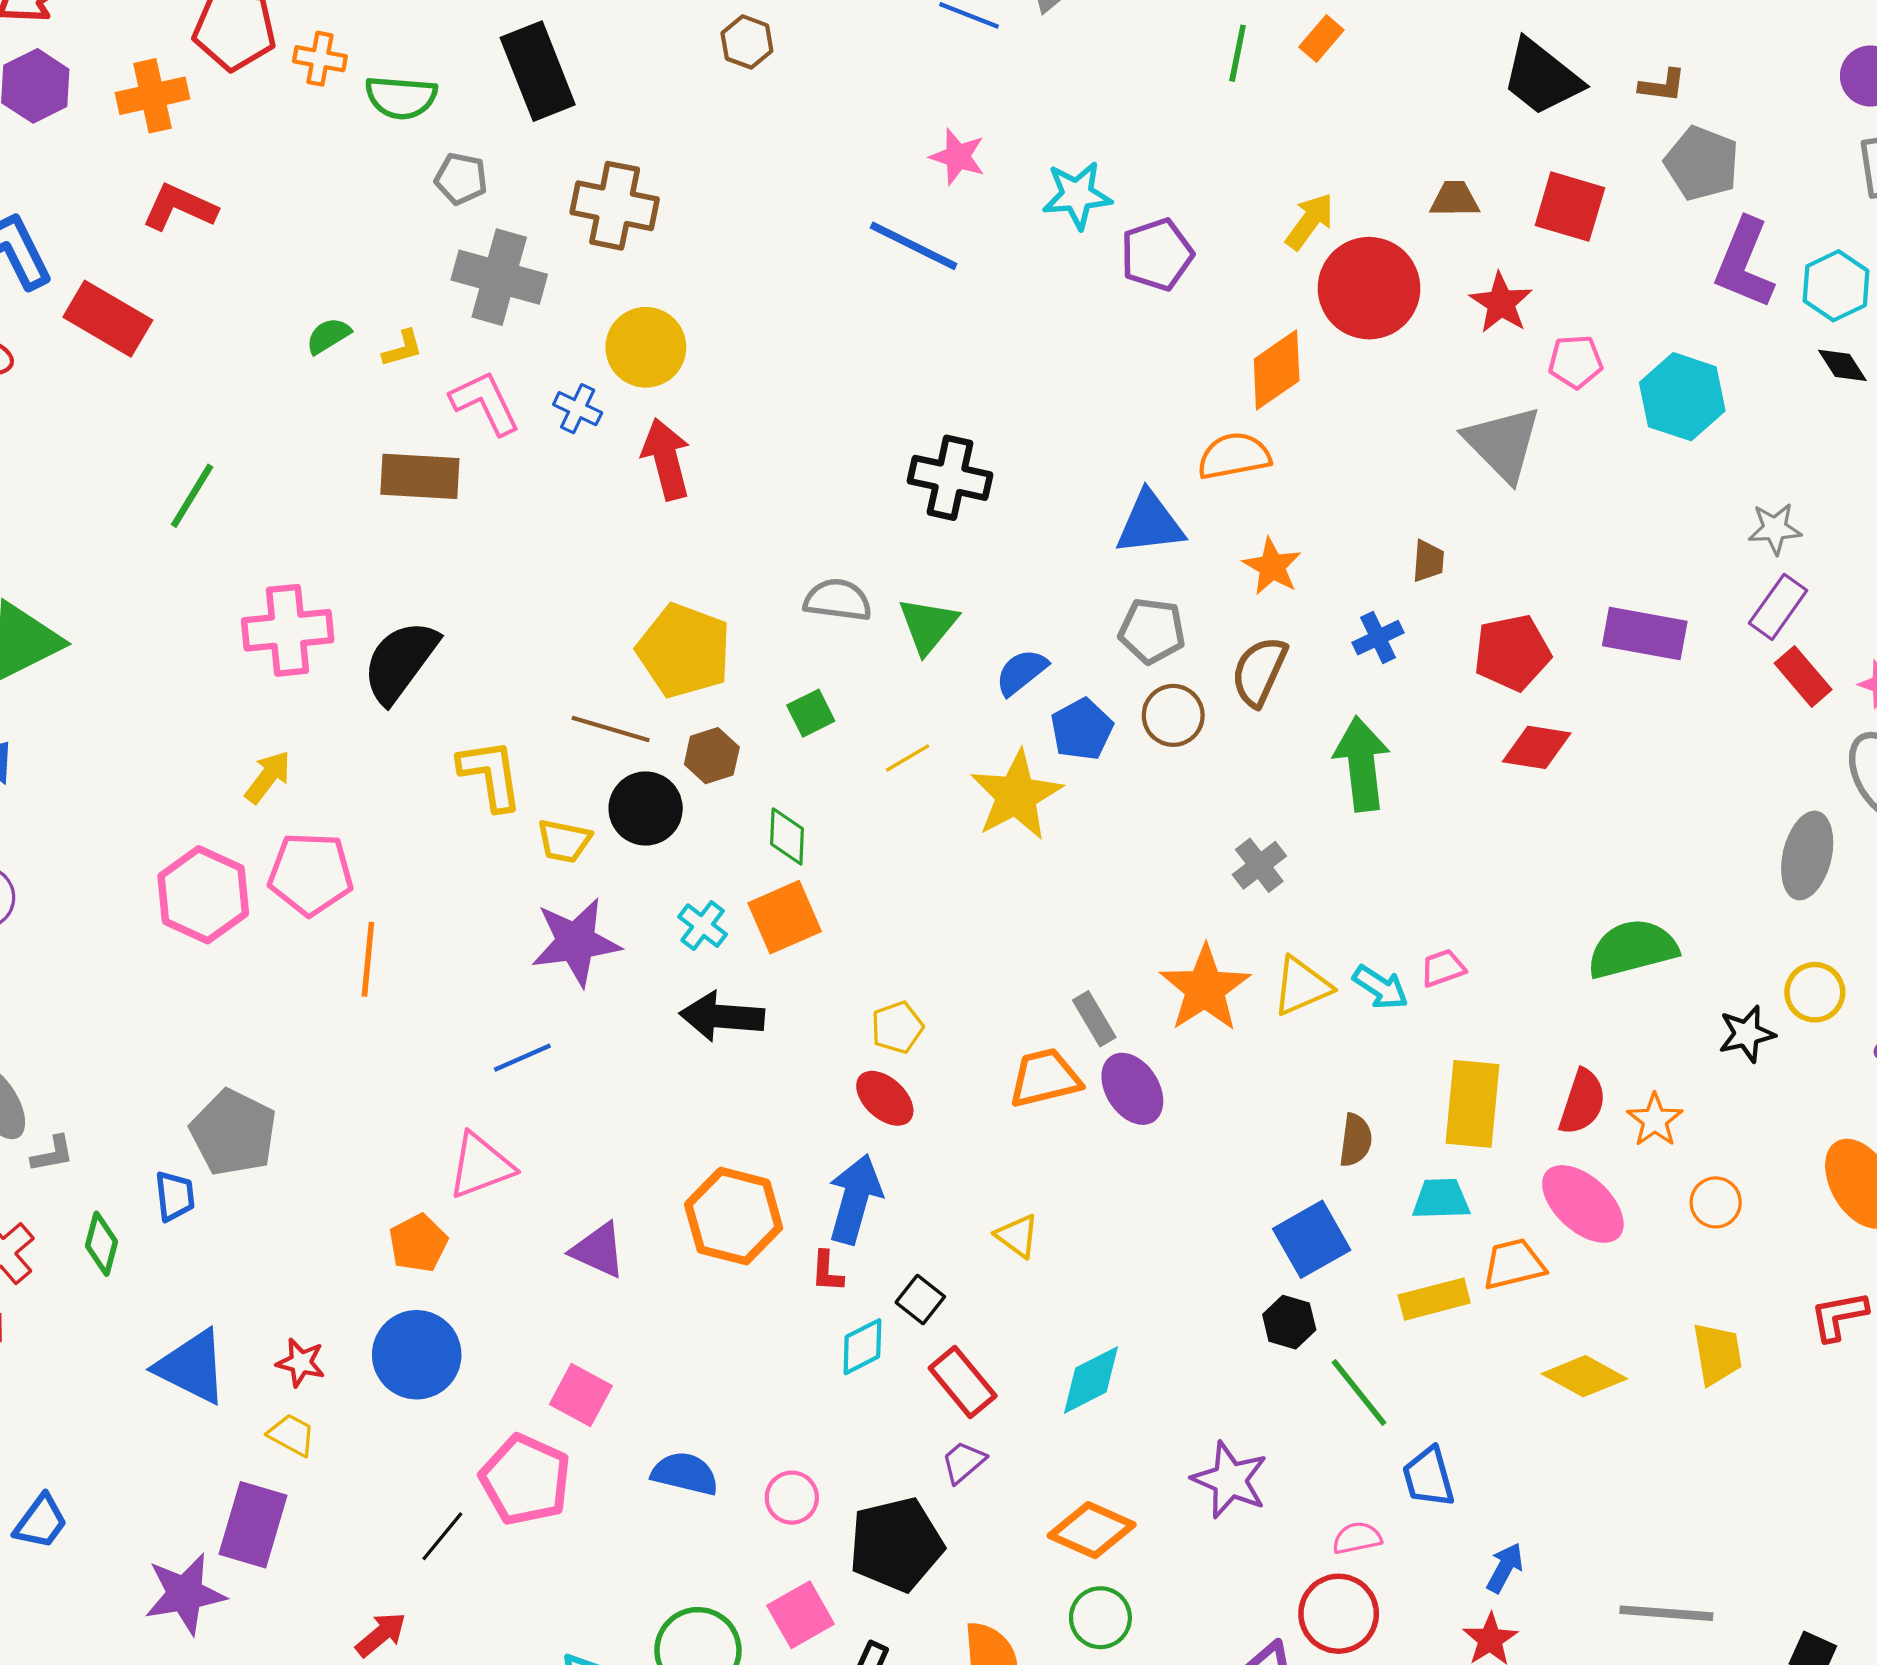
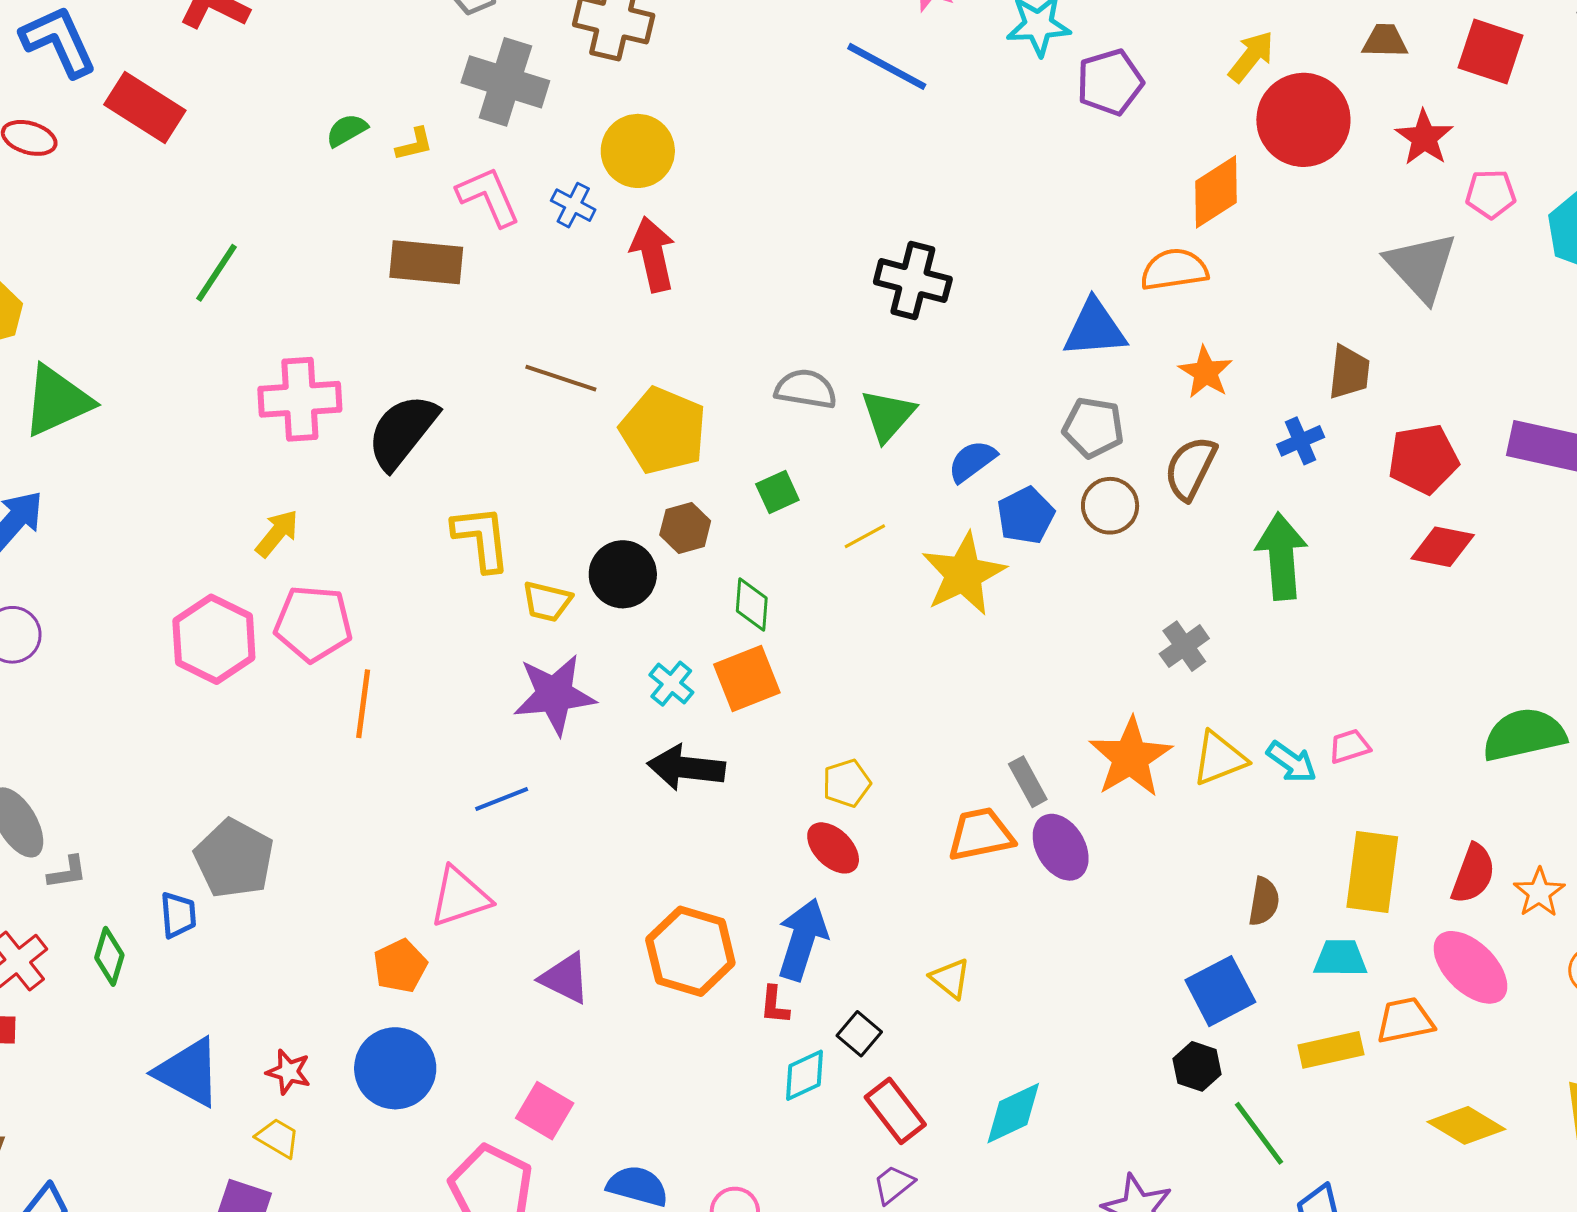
brown trapezoid: (1428, 561) -> (1349, 372), size x1.4
brown line: (611, 729) -> (561, 378), moved

